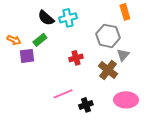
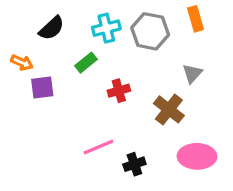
black semicircle: (46, 18) -> (52, 28), moved, turned -84
gray hexagon: (108, 36) -> (150, 31), moved
green rectangle: (40, 40) -> (86, 63), moved
gray triangle: (123, 55) -> (192, 73), moved

